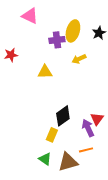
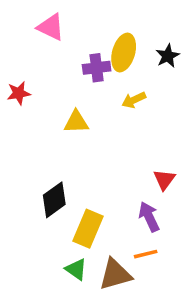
black diamond: (63, 116) -> (54, 200), moved
red triangle: (97, 119) -> (164, 180), moved
yellow rectangle: (52, 135) -> (88, 229), size x1.5

